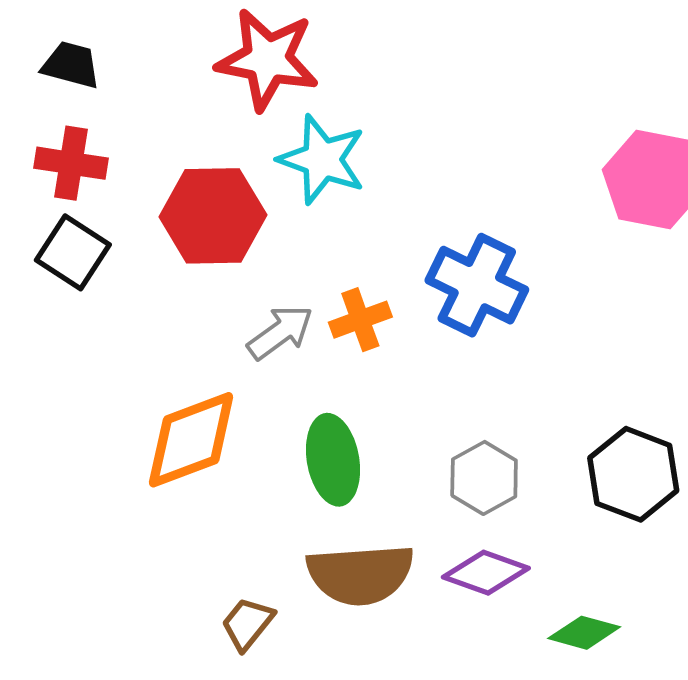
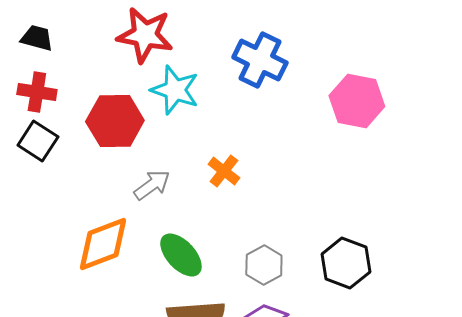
blue cross: (477, 285) -> (260, 60), moved
orange cross: (360, 320) -> (224, 171), moved, turned -32
green ellipse: (333, 460) -> (181, 255), turned -33

